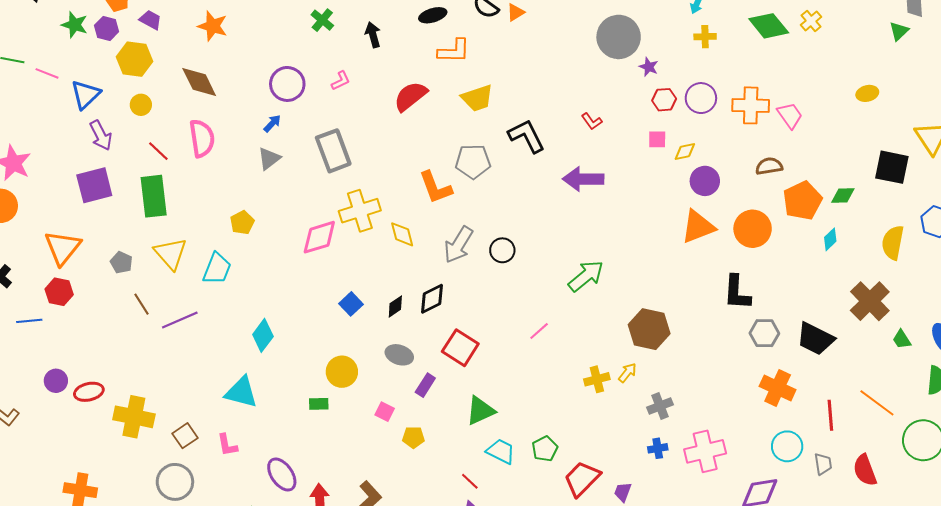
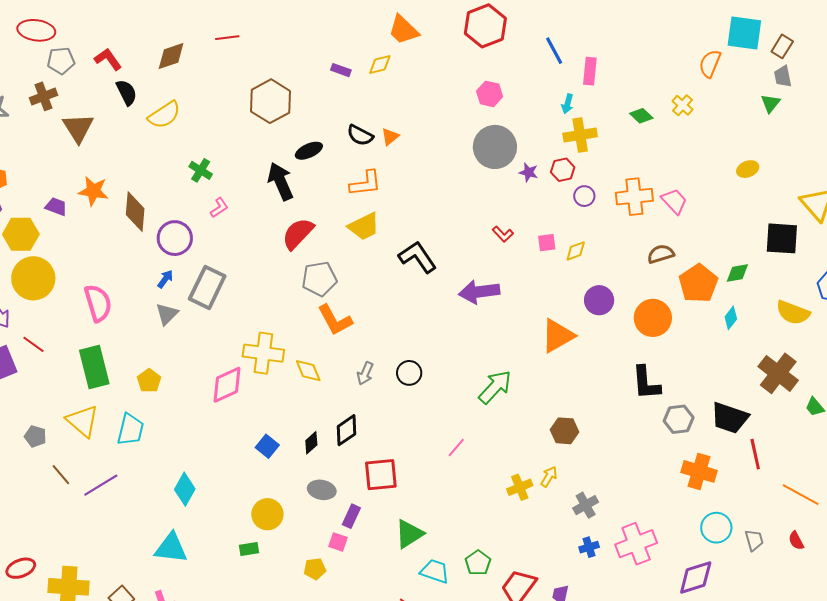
purple trapezoid: (151, 20) -> (56, 207), moved
green diamond: (769, 26) -> (641, 116), size x0.6
black arrow: (373, 35) -> (280, 181), moved, size x1.5
yellow cross: (705, 37) -> (580, 135), size x1.5
orange L-shape: (454, 51) -> (365, 183), moved
pink L-shape: (341, 81) -> (219, 208), moved
brown diamond: (199, 82) -> (135, 212), moved, turned 39
purple circle: (701, 98) -> (584, 196), size x0.7
red hexagon: (664, 100) -> (563, 170), moved
yellow circle: (141, 105) -> (33, 278), size x2.0
red L-shape: (592, 121) -> (503, 234), moved
red line: (158, 151) -> (33, 344), moved
gray rectangle: (333, 151) -> (207, 287), moved, turned 54
gray pentagon: (473, 162) -> (319, 279), moved
purple circle: (705, 181) -> (599, 300), moved
green rectangle: (154, 196) -> (94, 367), moved
yellow cross: (360, 211) -> (263, 353), turned 33
orange triangle: (698, 227) -> (558, 336), moved
yellow semicircle: (893, 243) -> (793, 313), turned -72
gray arrow: (458, 245) -> (365, 373), size x0.6
brown hexagon: (649, 329) -> (564, 431), size x0.7
red square: (460, 348) -> (381, 475), turned -30
orange line: (877, 403) -> (801, 495), moved
pink square: (385, 412) -> (338, 542), moved
red line: (830, 415) -> (755, 454), moved
yellow pentagon: (413, 437) -> (315, 569), moved
red semicircle: (865, 470) -> (796, 541), size x0.6

